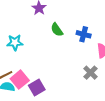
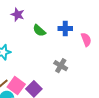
gray cross: (90, 73) -> (61, 66), moved

